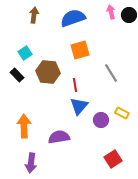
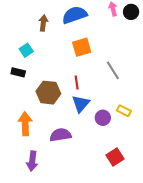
brown arrow: (34, 15) -> (43, 23), moved
brown hexagon: (48, 72) -> (48, 93), moved
black rectangle: (17, 75) -> (18, 72), turned -32

